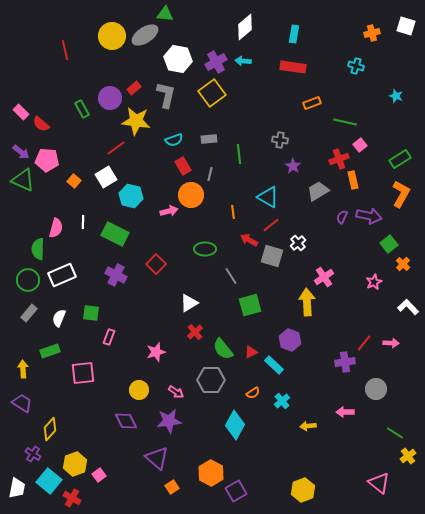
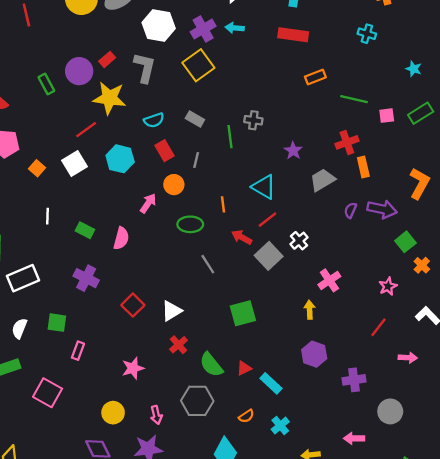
gray rectangle: (209, 139) -> (195, 119), turned 35
gray cross: (280, 140) -> (253, 120), moved
pink square: (360, 145) -> (387, 116), moved, turned 32
green rectangle: (400, 159) -> (421, 113), moved
orange circle: (191, 195) -> (174, 185), size x0.7
cyan hexagon: (131, 196) -> (120, 159), moved
pink arrow: (169, 211) -> (148, 203), turned -42
pink semicircle: (56, 228) -> (121, 238), moved
green rectangle: (115, 234) -> (85, 230), size x0.6
green ellipse: (205, 249) -> (190, 224), moved
gray square: (272, 256) -> (269, 256), turned 30
red square: (156, 264) -> (133, 305), moved
gray line: (231, 276) -> (208, 264), moved
yellow arrow: (307, 302) -> (310, 310), size x0.6
purple hexagon: (290, 340) -> (314, 354), moved
red line: (364, 343) -> (379, 327), moved
pink square: (83, 373) -> (48, 393), turned 35
pink arrow: (176, 392) -> (156, 415), turned 42

